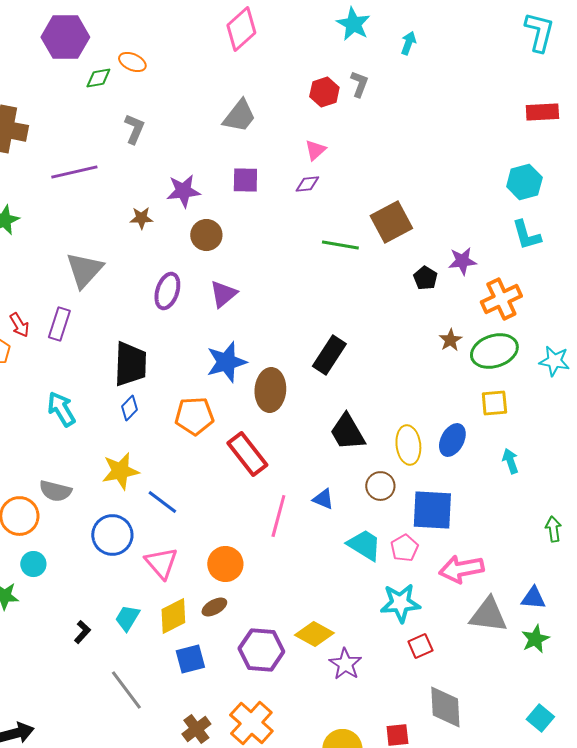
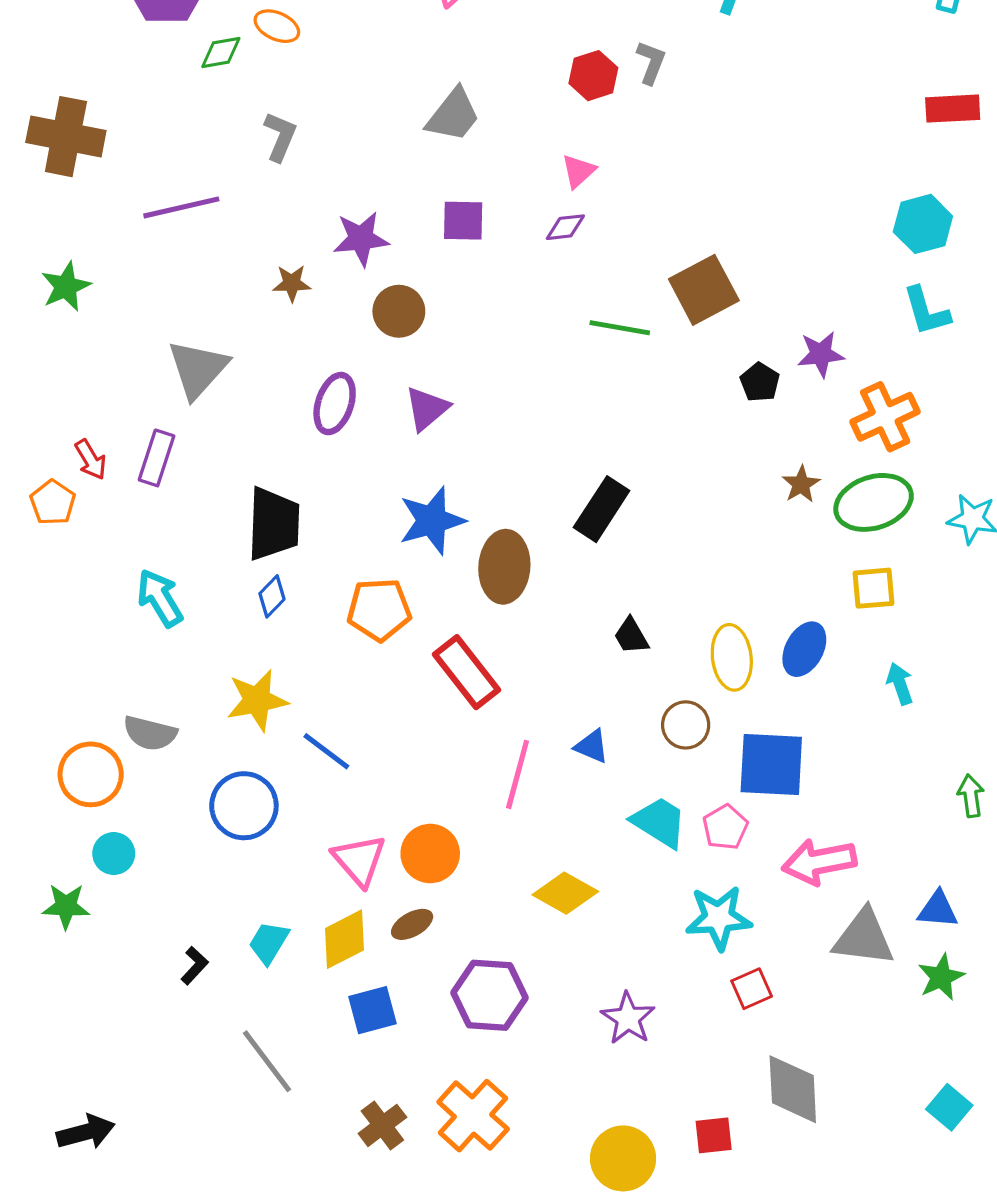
black trapezoid: (347, 432) -> (631, 636), size x0.6
pink triangle: (161, 563) -> (359, 860), moved
yellow diamond: (314, 634) -> (565, 893), moved

